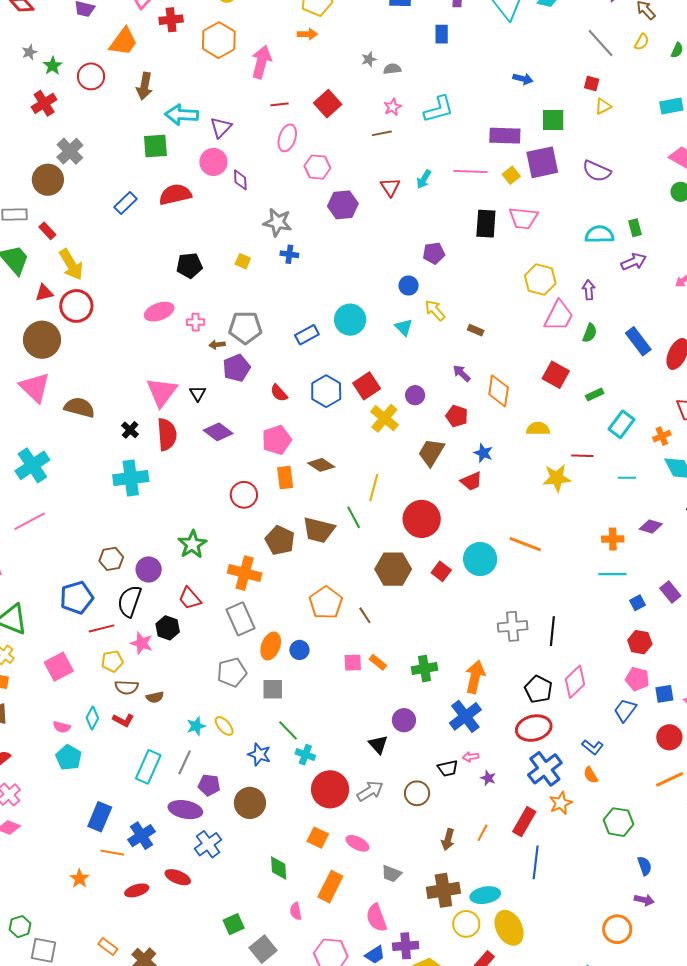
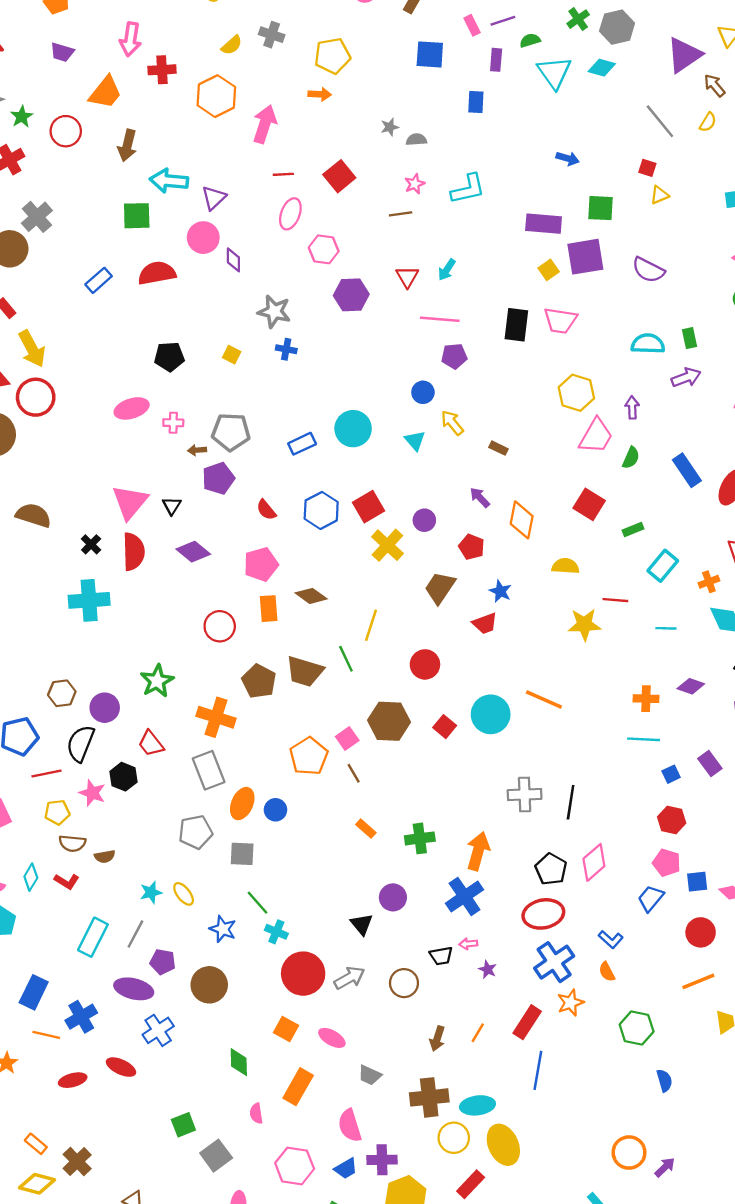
pink line: (470, 171) -> (440, 319), moved
red circle: (422, 519) -> (425, 664), size x0.7
pink square: (353, 663) -> (347, 739), moved, turned -36
purple arrow: (644, 900) -> (665, 1167), moved, turned -60

